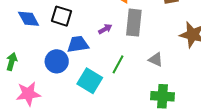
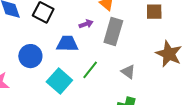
purple arrow: (105, 29) -> (86, 24), moved
blue trapezoid: (78, 44) -> (67, 44), moved

